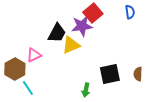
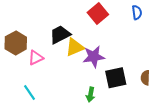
purple star: (82, 26) -> (94, 57), moved
black trapezoid: (57, 33) -> (60, 35), turned -145
brown hexagon: (15, 69) -> (16, 43), moved

